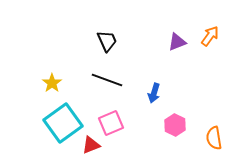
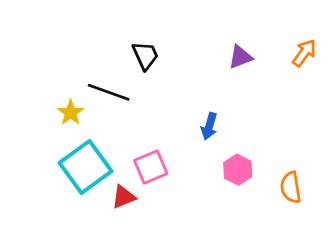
orange arrow: (210, 36) -> (304, 53), moved
black line: (107, 80) -> (109, 92), moved

